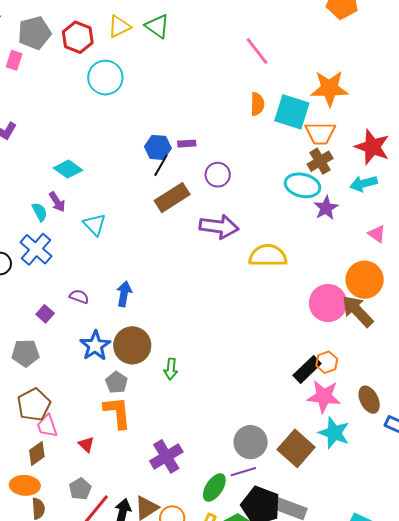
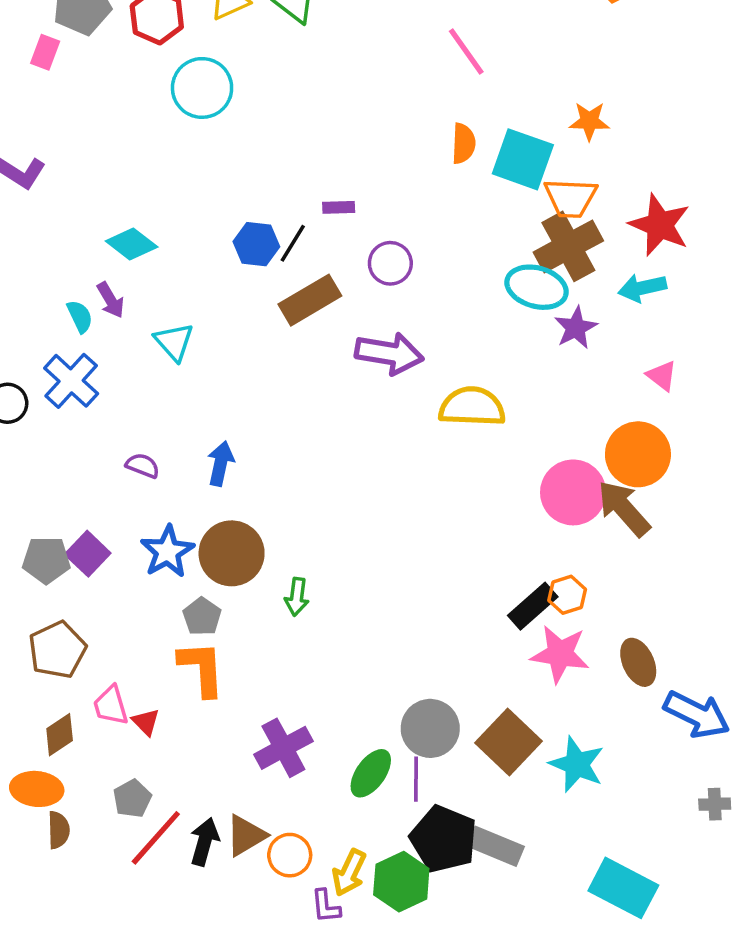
orange star: (329, 88) -> (589, 121), size x0.6
blue hexagon: (158, 147) -> (256, 244), moved
brown cross: (320, 161) -> (568, 246), size x1.5
purple square: (45, 314) -> (88, 554), moved, size x1.4
pink trapezoid: (47, 426) -> (111, 706), moved
cyan star: (334, 433) -> (577, 764), moved
purple line: (243, 472) -> (416, 779), turned -75
green ellipse: (214, 488) -> (371, 773), moved

